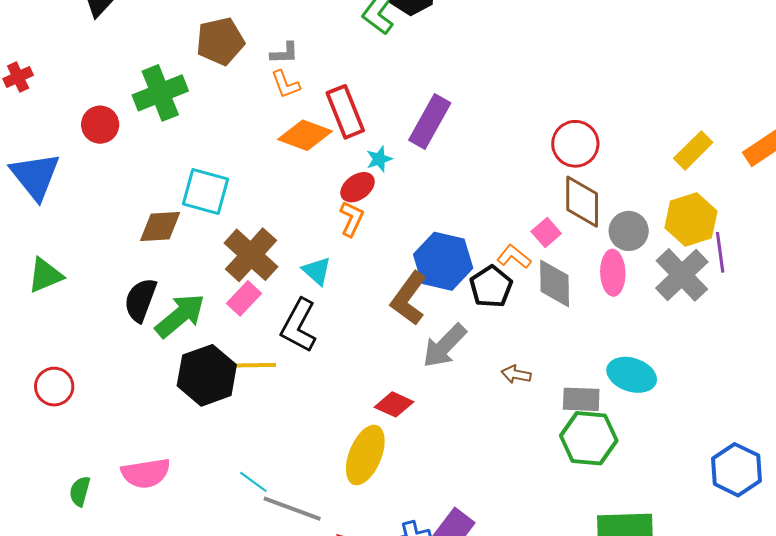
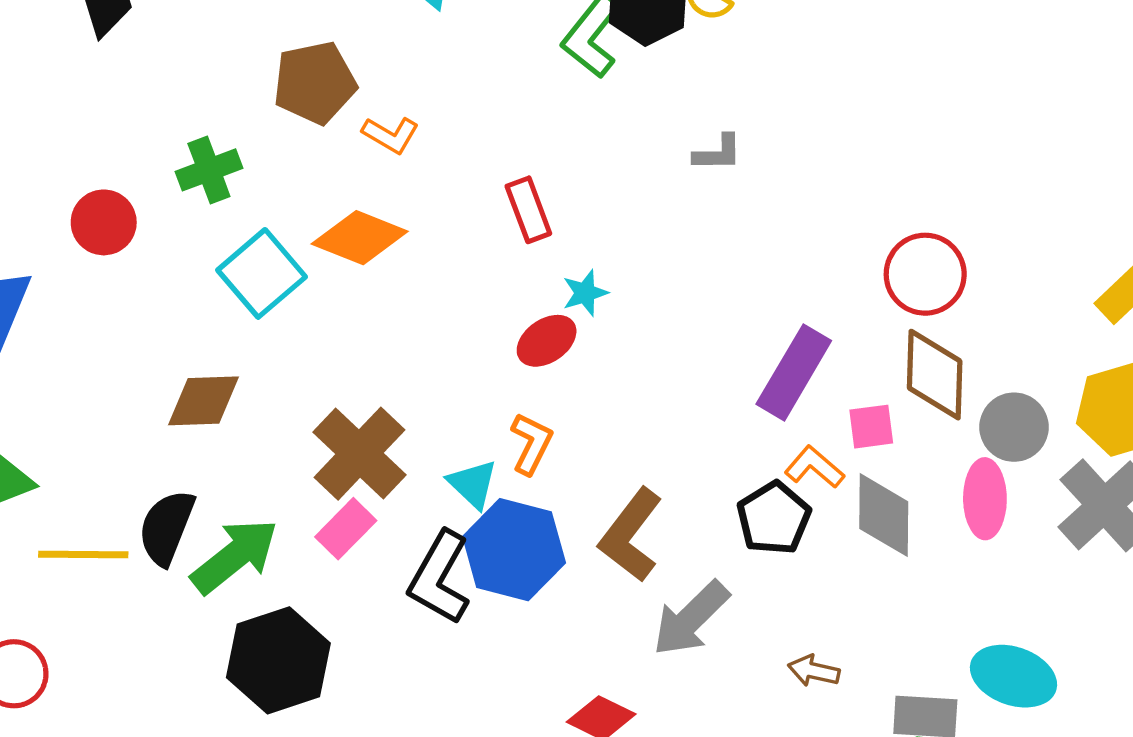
gray L-shape: (284, 53) -> (718, 153), moved
orange L-shape: (286, 84) -> (391, 135), moved, turned -40
green cross: (160, 93) -> (209, 170), size x0.7
red rectangle: (345, 112) -> (528, 210), size x0.7
purple rectangle: (430, 121) -> (794, 372), moved
orange diamond: (305, 135) -> (360, 238), moved
cyan square: (205, 191) -> (262, 273), moved, turned 33
orange L-shape: (352, 219) -> (531, 444), moved
pink square: (546, 232) -> (871, 427), turned 32
blue hexagon: (443, 261) -> (514, 550), moved
yellow line: (250, 365) -> (83, 555), moved

